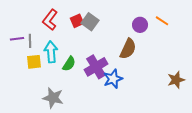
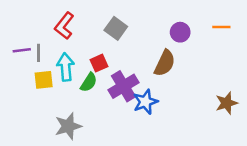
red square: (77, 21) -> (99, 63), moved
orange line: (162, 21) -> (221, 27), moved, turned -32
gray star: (53, 98) -> (68, 126), turned -30

